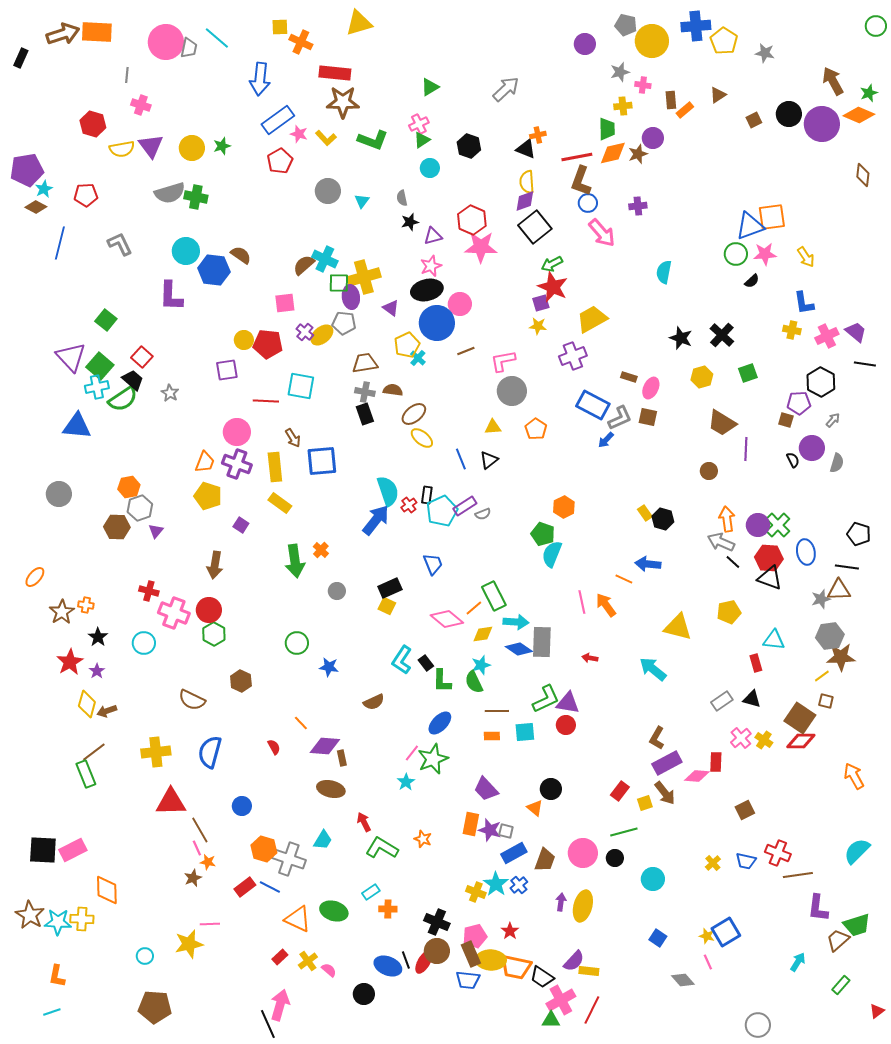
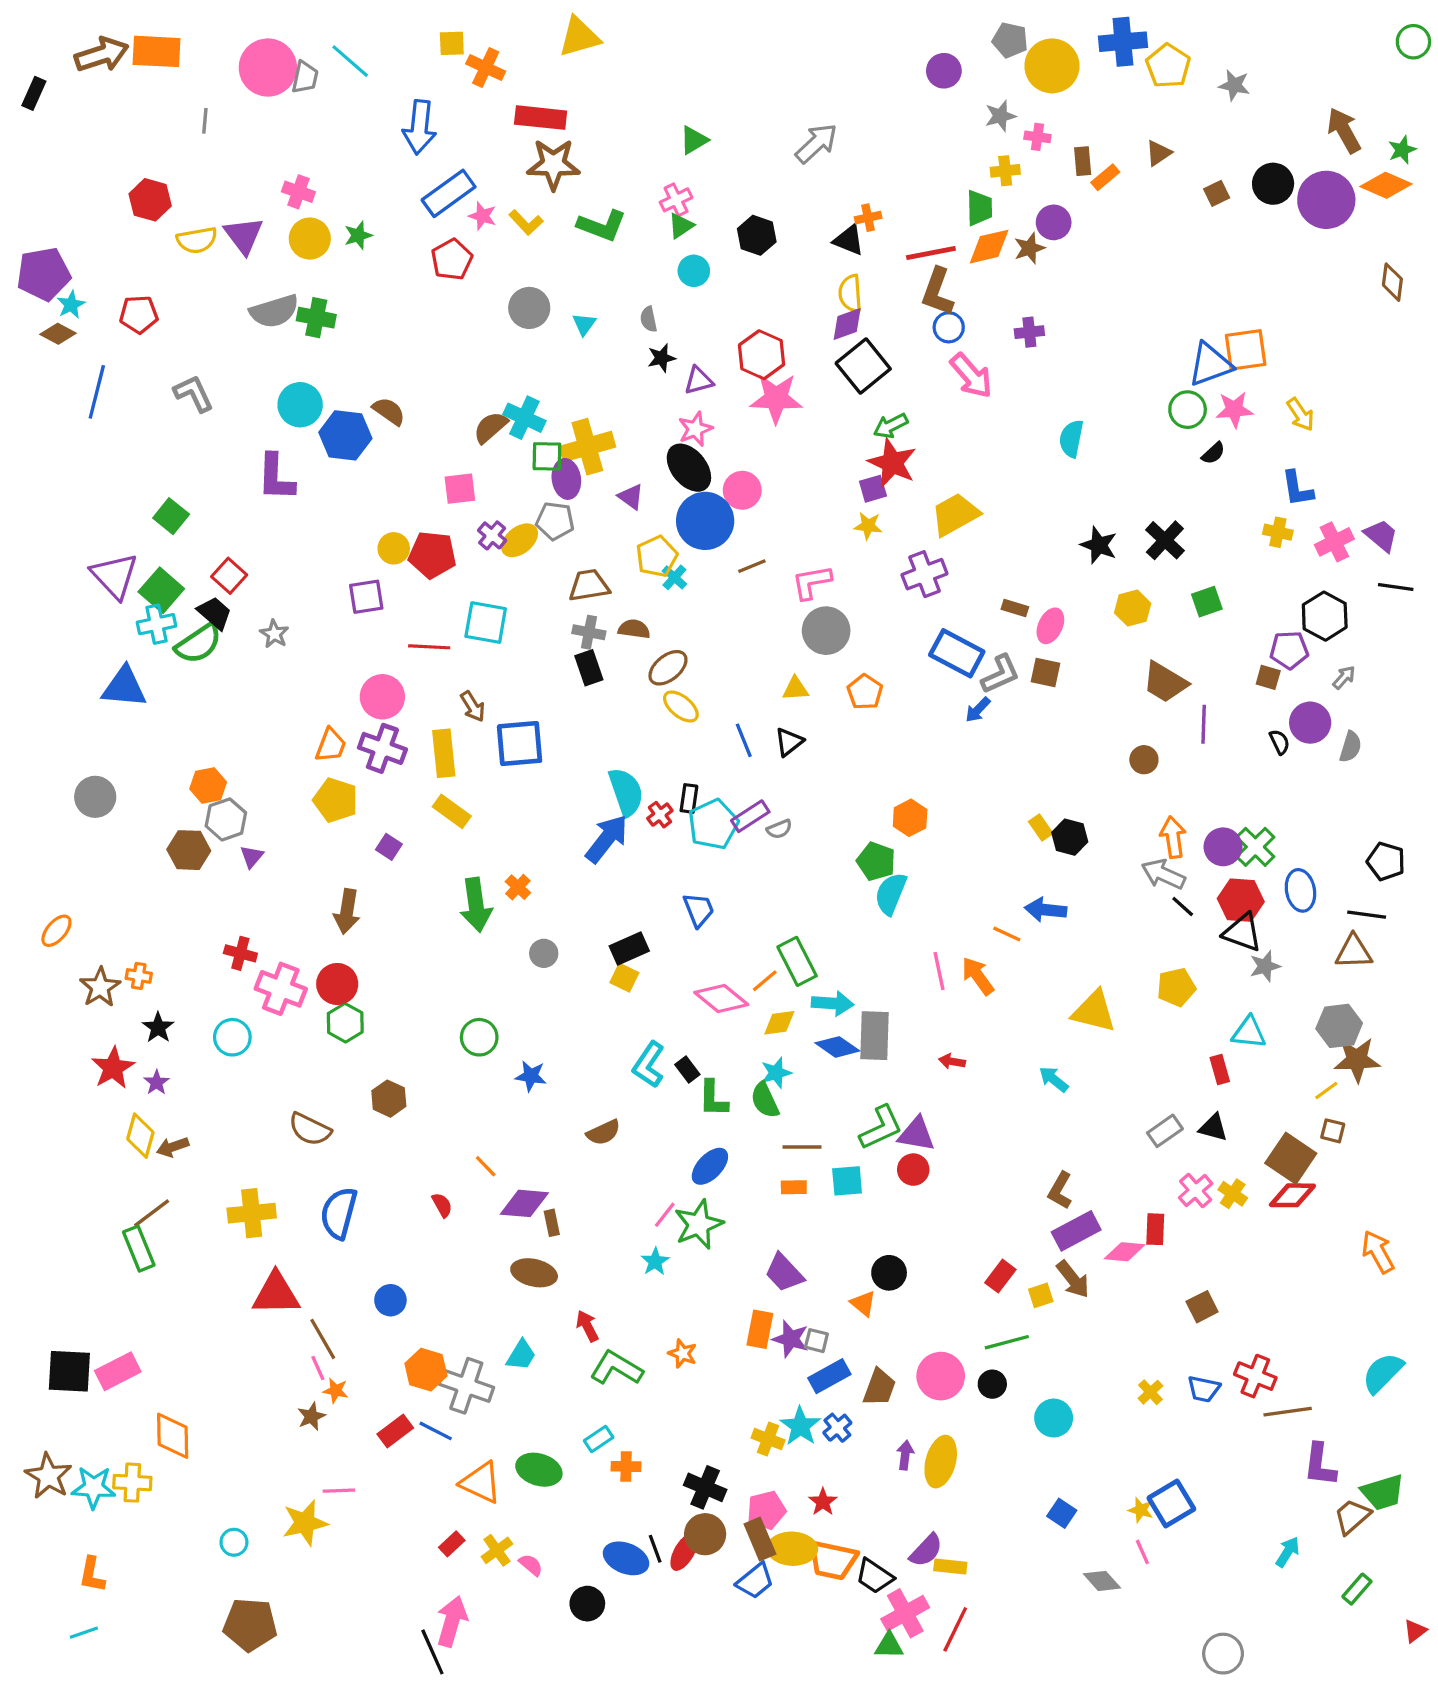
pink cross: (141, 105) -> (298, 192), moved
black ellipse: (427, 290) -> (689, 468), turned 64
gray star: (821, 599) -> (1265, 966), moved
cyan arrow: (653, 669) -> (1054, 1079), size x0.7
blue trapezoid: (468, 980) -> (755, 1581), turned -45

